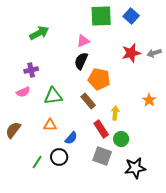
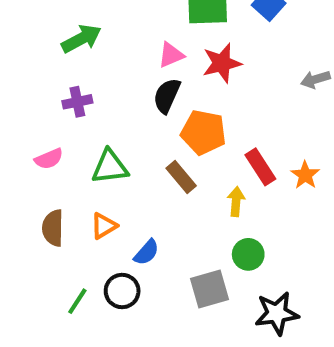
red star: (131, 53) -> (222, 63), moved
purple cross: (31, 70) -> (77, 102), moved
orange triangle: (50, 125) -> (104, 226), turned -32
red rectangle: (101, 129) -> (260, 167), moved
brown semicircle: (13, 130) -> (53, 228), moved, turned -36
gray square: (102, 156) -> (210, 289), turned -36

